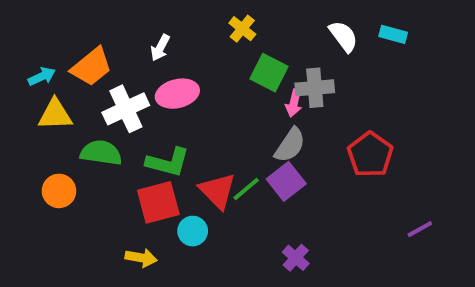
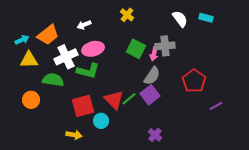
white arrow: (160, 48) -> (84, 25), turned 40
green square: (269, 73) -> (136, 49), moved
green L-shape: (168, 162) -> (88, 71), moved
purple line: (420, 229) -> (216, 106), moved

